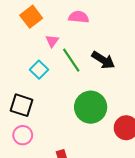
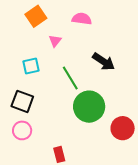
green line: (71, 60) -> (70, 78), moved
cyan square: (39, 70) -> (31, 66), moved, turned 30

